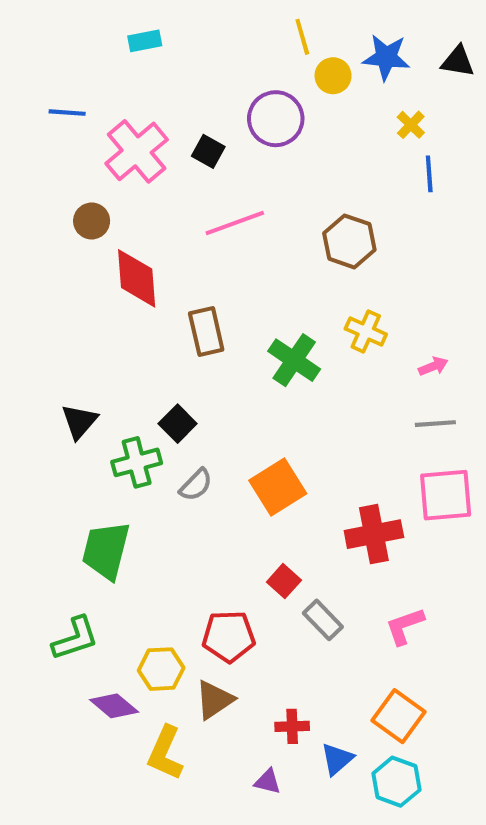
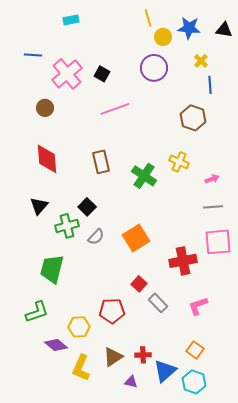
purple circle: (276, 119) -> (154, 68), moved
brown hexagon: (349, 241) -> (193, 118), moved
red diamond: (137, 278) -> (47, 159), moved
brown triangle: (214, 700) -> (113, 357), moved
orange square: (399, 716) -> (195, 350), size x0.7
blue triangle: (337, 759) -> (165, 371), size x1.4

